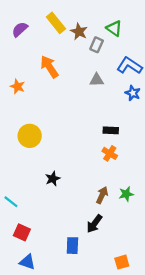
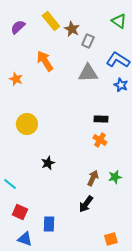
green triangle: (114, 28) -> (119, 21), moved
gray triangle: (97, 80) -> (88, 73), size x1.5
blue rectangle: (72, 246) -> (49, 224), moved

